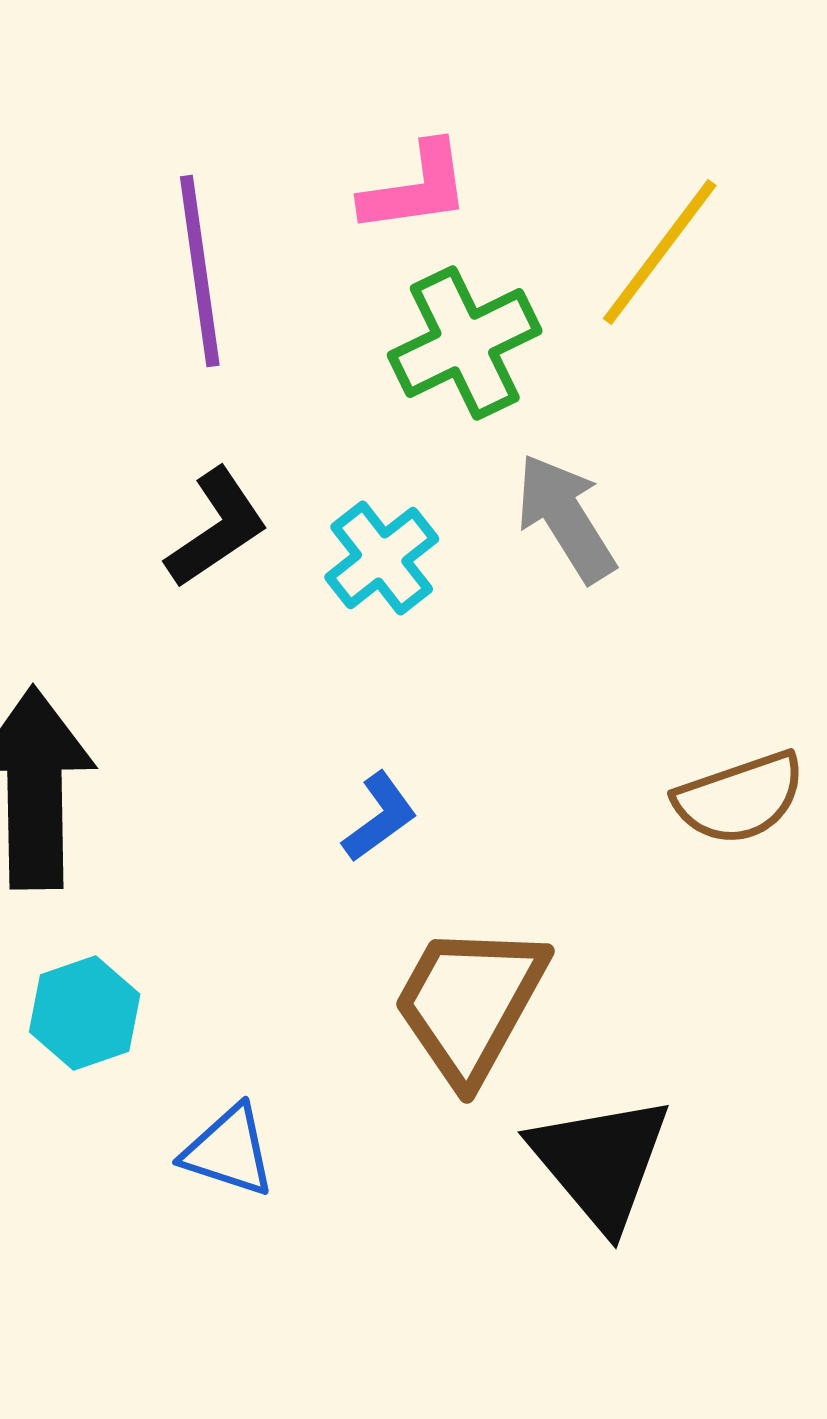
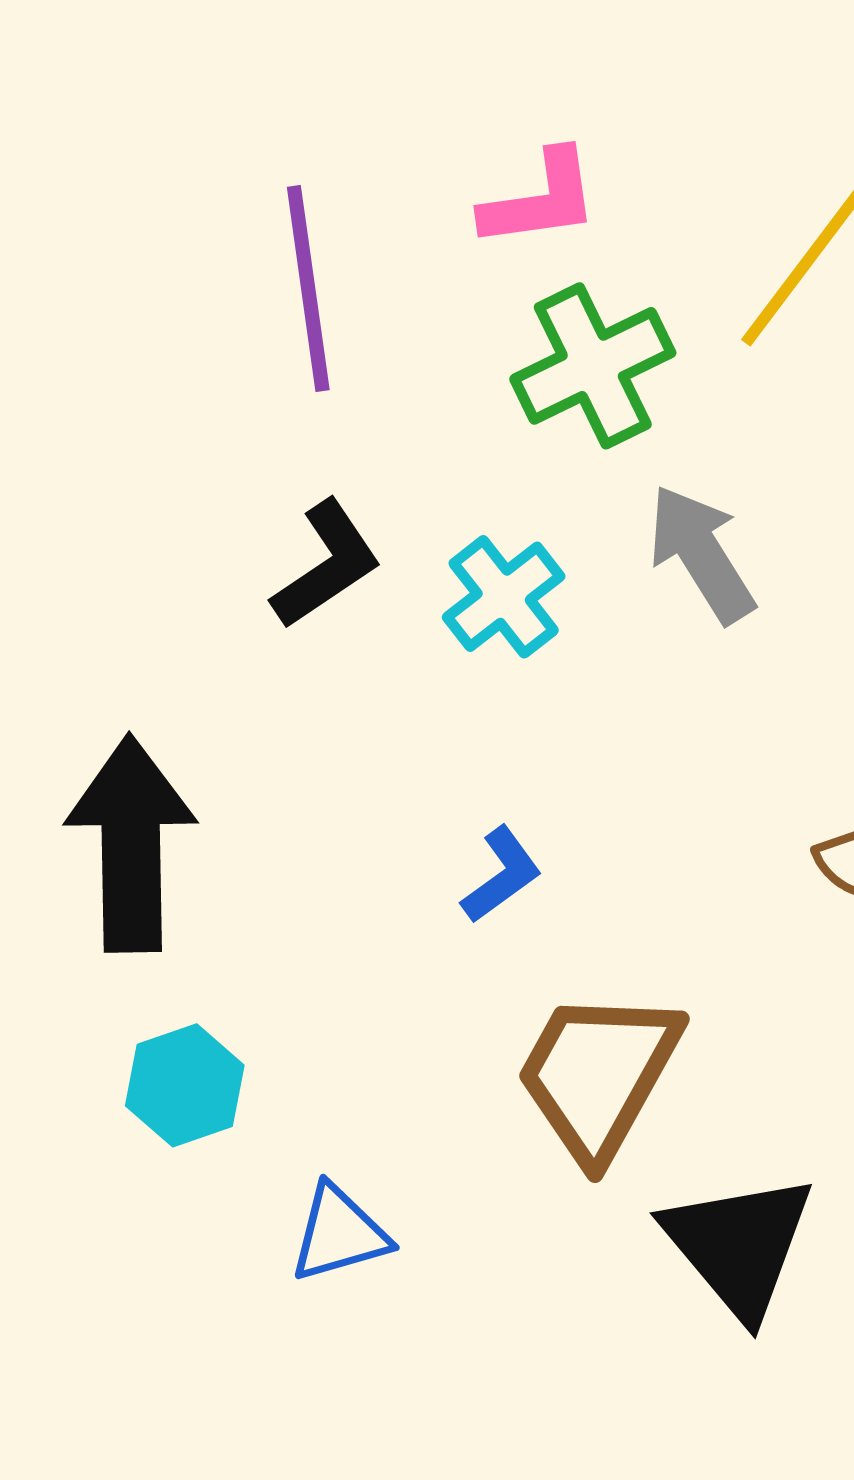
blue triangle: (229, 1151) -> (339, 1234), turned -34

